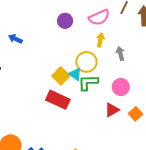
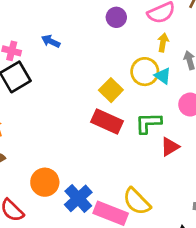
cyan triangle: (75, 74) -> (163, 76), moved
green L-shape: (88, 83) -> (148, 123), moved
red triangle: (112, 110) -> (170, 147), moved

